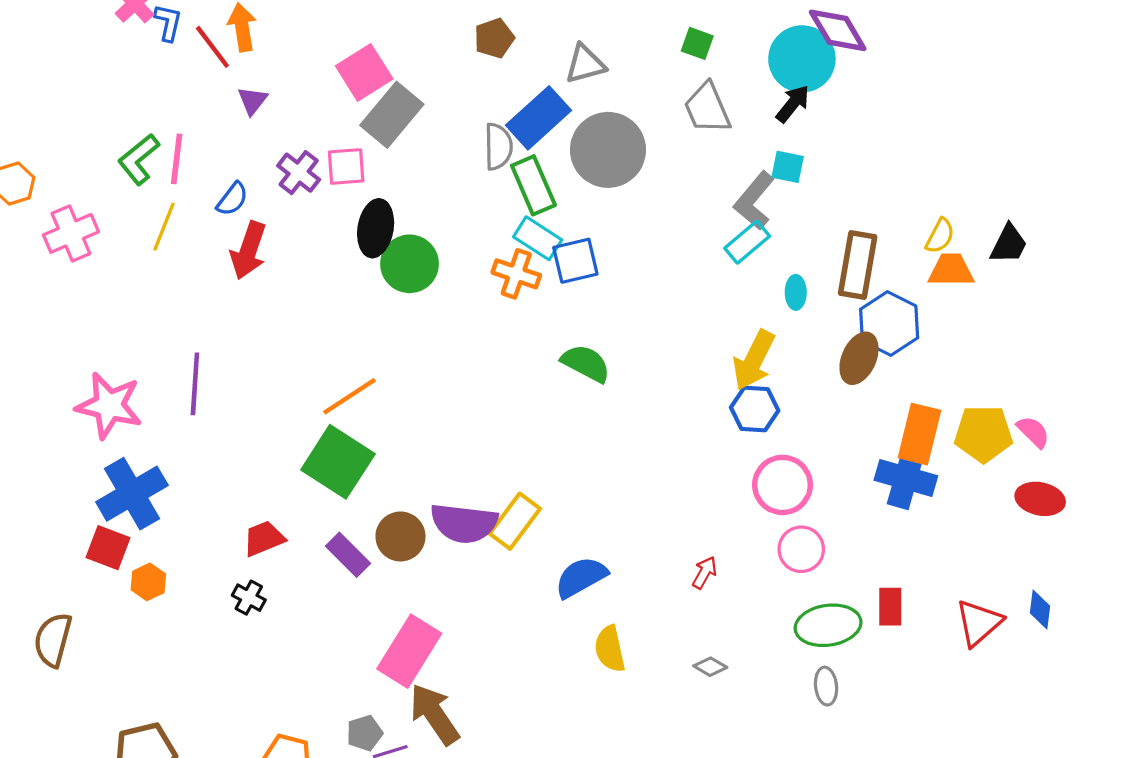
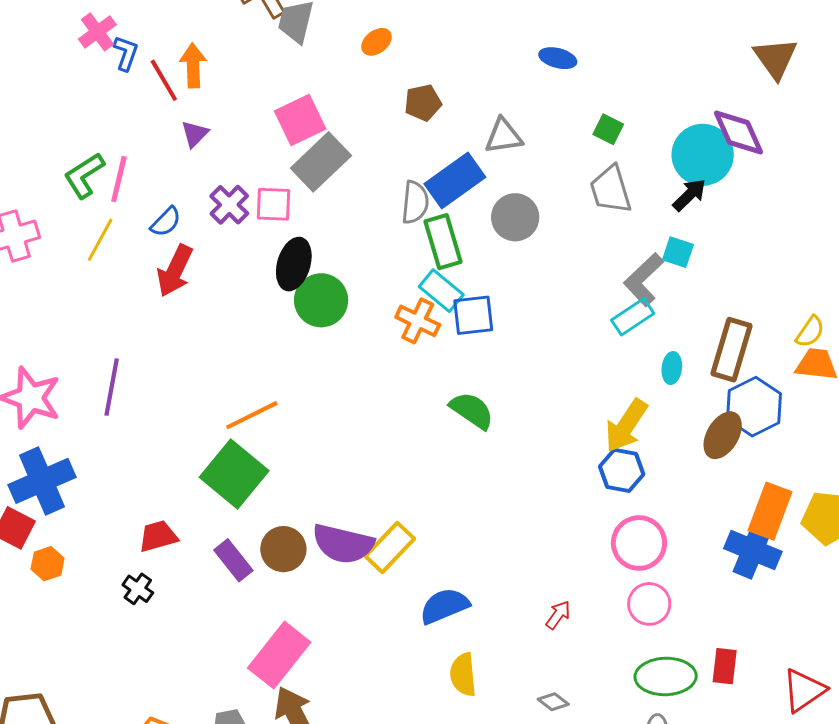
gray circle: (608, 150) -> (515, 217), size x0.7

